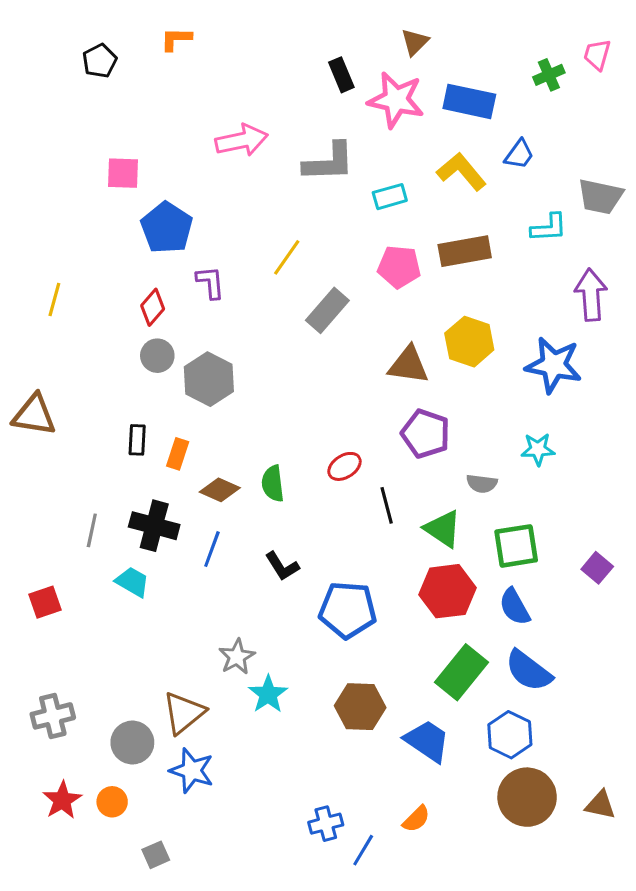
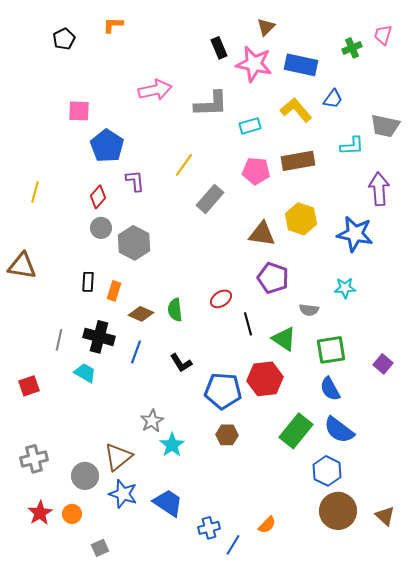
red hexagon: (447, 591) -> (265, 379), moved
brown hexagon: (360, 707) -> (227, 435), moved, size x0.7
blue trapezoid: (427, 741) -> (168, 503), moved
brown triangle: (600, 805) -> (385, 516), turned 30

